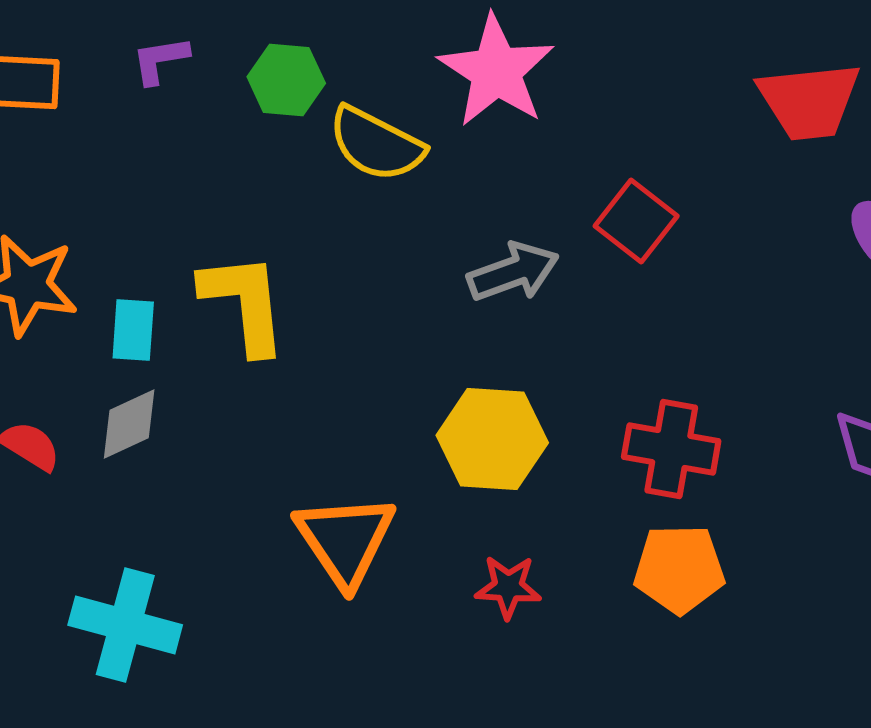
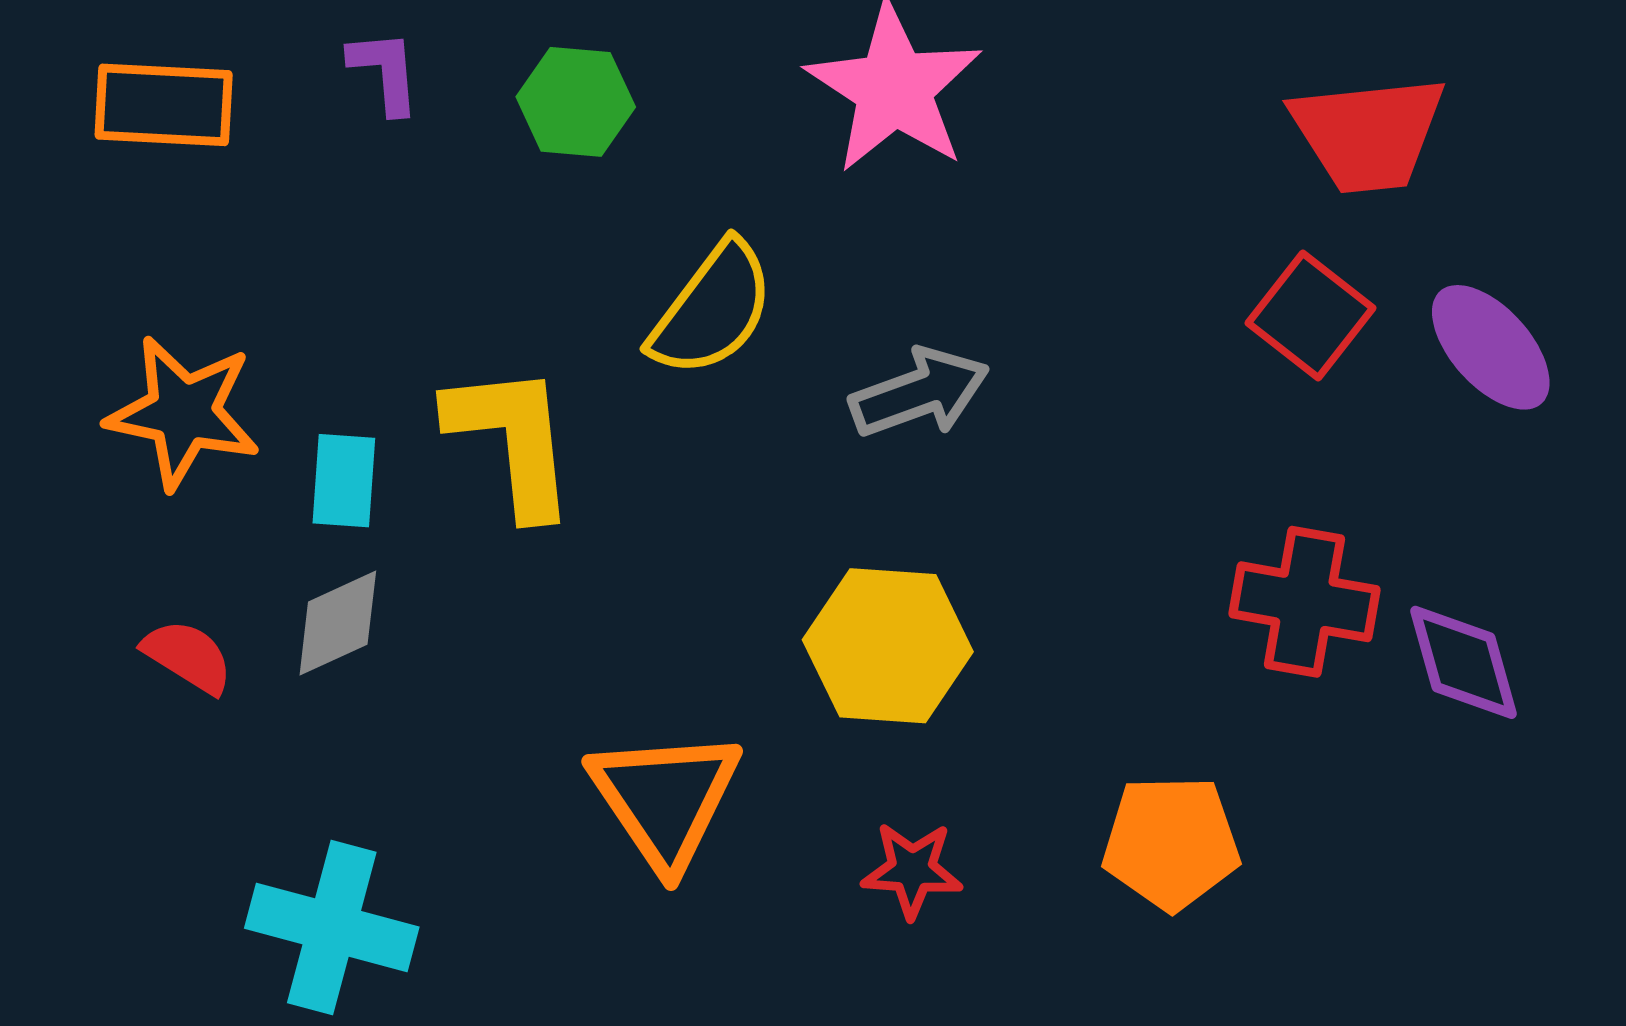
purple L-shape: (160, 60) -> (385, 72), turned 94
yellow semicircle: (376, 144) -> (712, 309), moved, turned -80
red square: (636, 221) -> (1310, 315), moved
red cross: (671, 449) -> (1304, 602), moved

